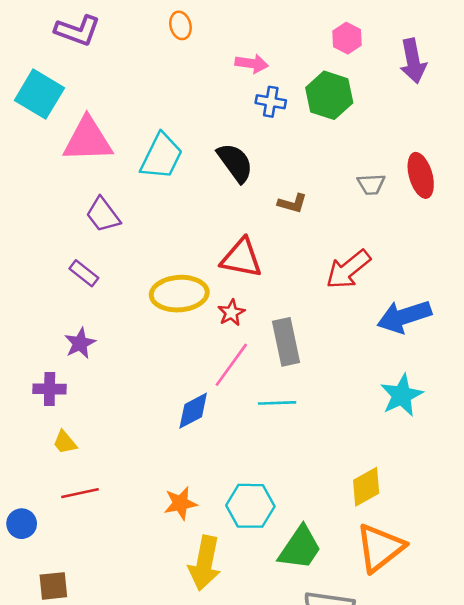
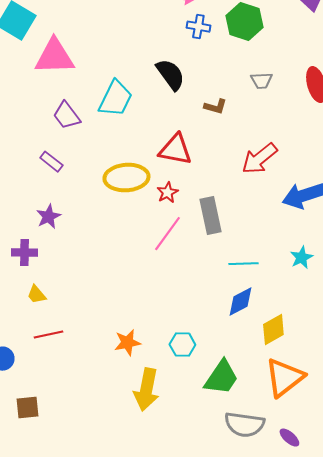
cyan trapezoid: (161, 156) -> (115, 99), moved
gray trapezoid: (371, 184) -> (261, 81), moved
cyan star: (402, 395) -> (301, 258), size x0.7
cyan line: (277, 403) -> (243, 264), moved
blue diamond: (193, 411) -> (240, 302), moved
cyan hexagon: (250, 506) -> (182, 345), size x0.7

